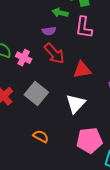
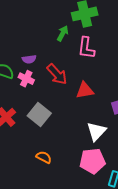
green arrow: (60, 13) -> (63, 33), turned 105
purple semicircle: (49, 31) -> (29, 59), moved
white triangle: (76, 104) -> (96, 131), moved

